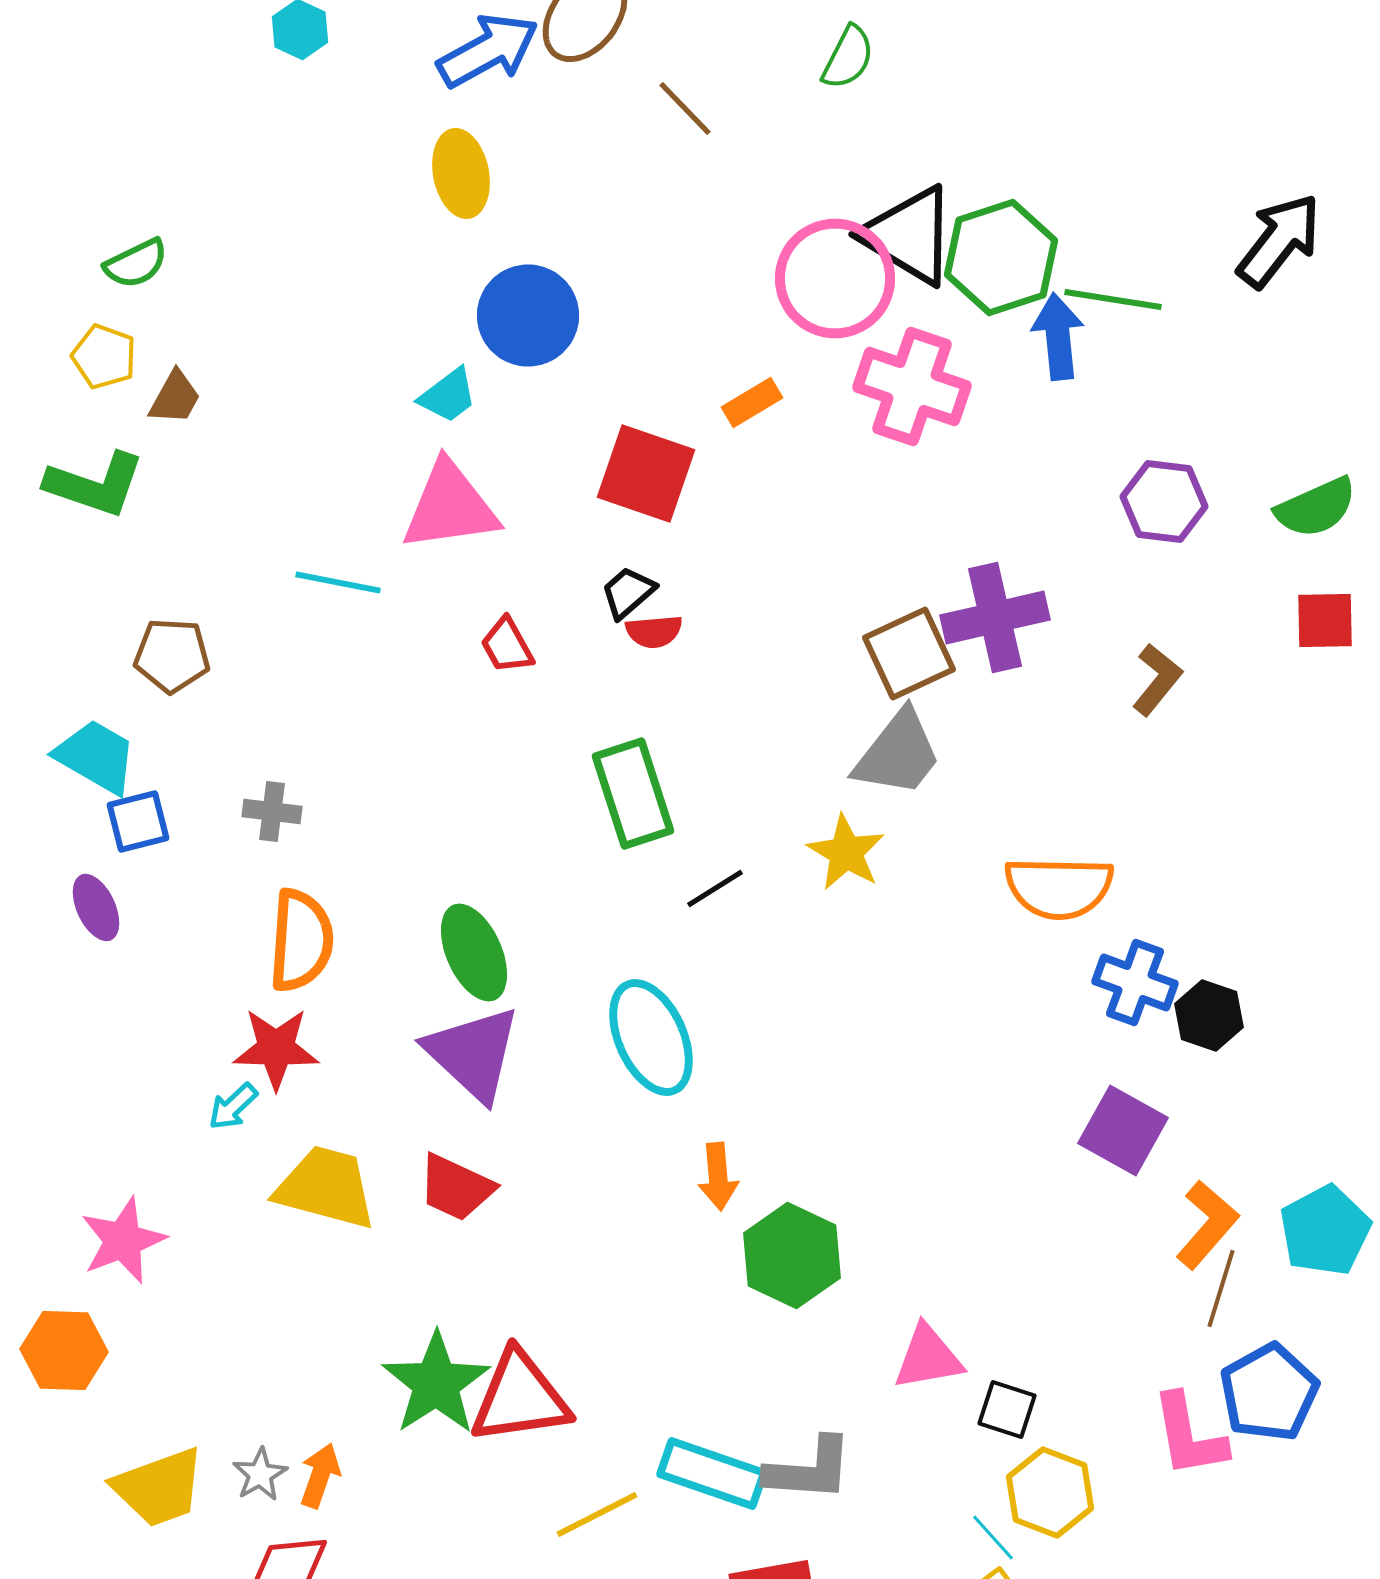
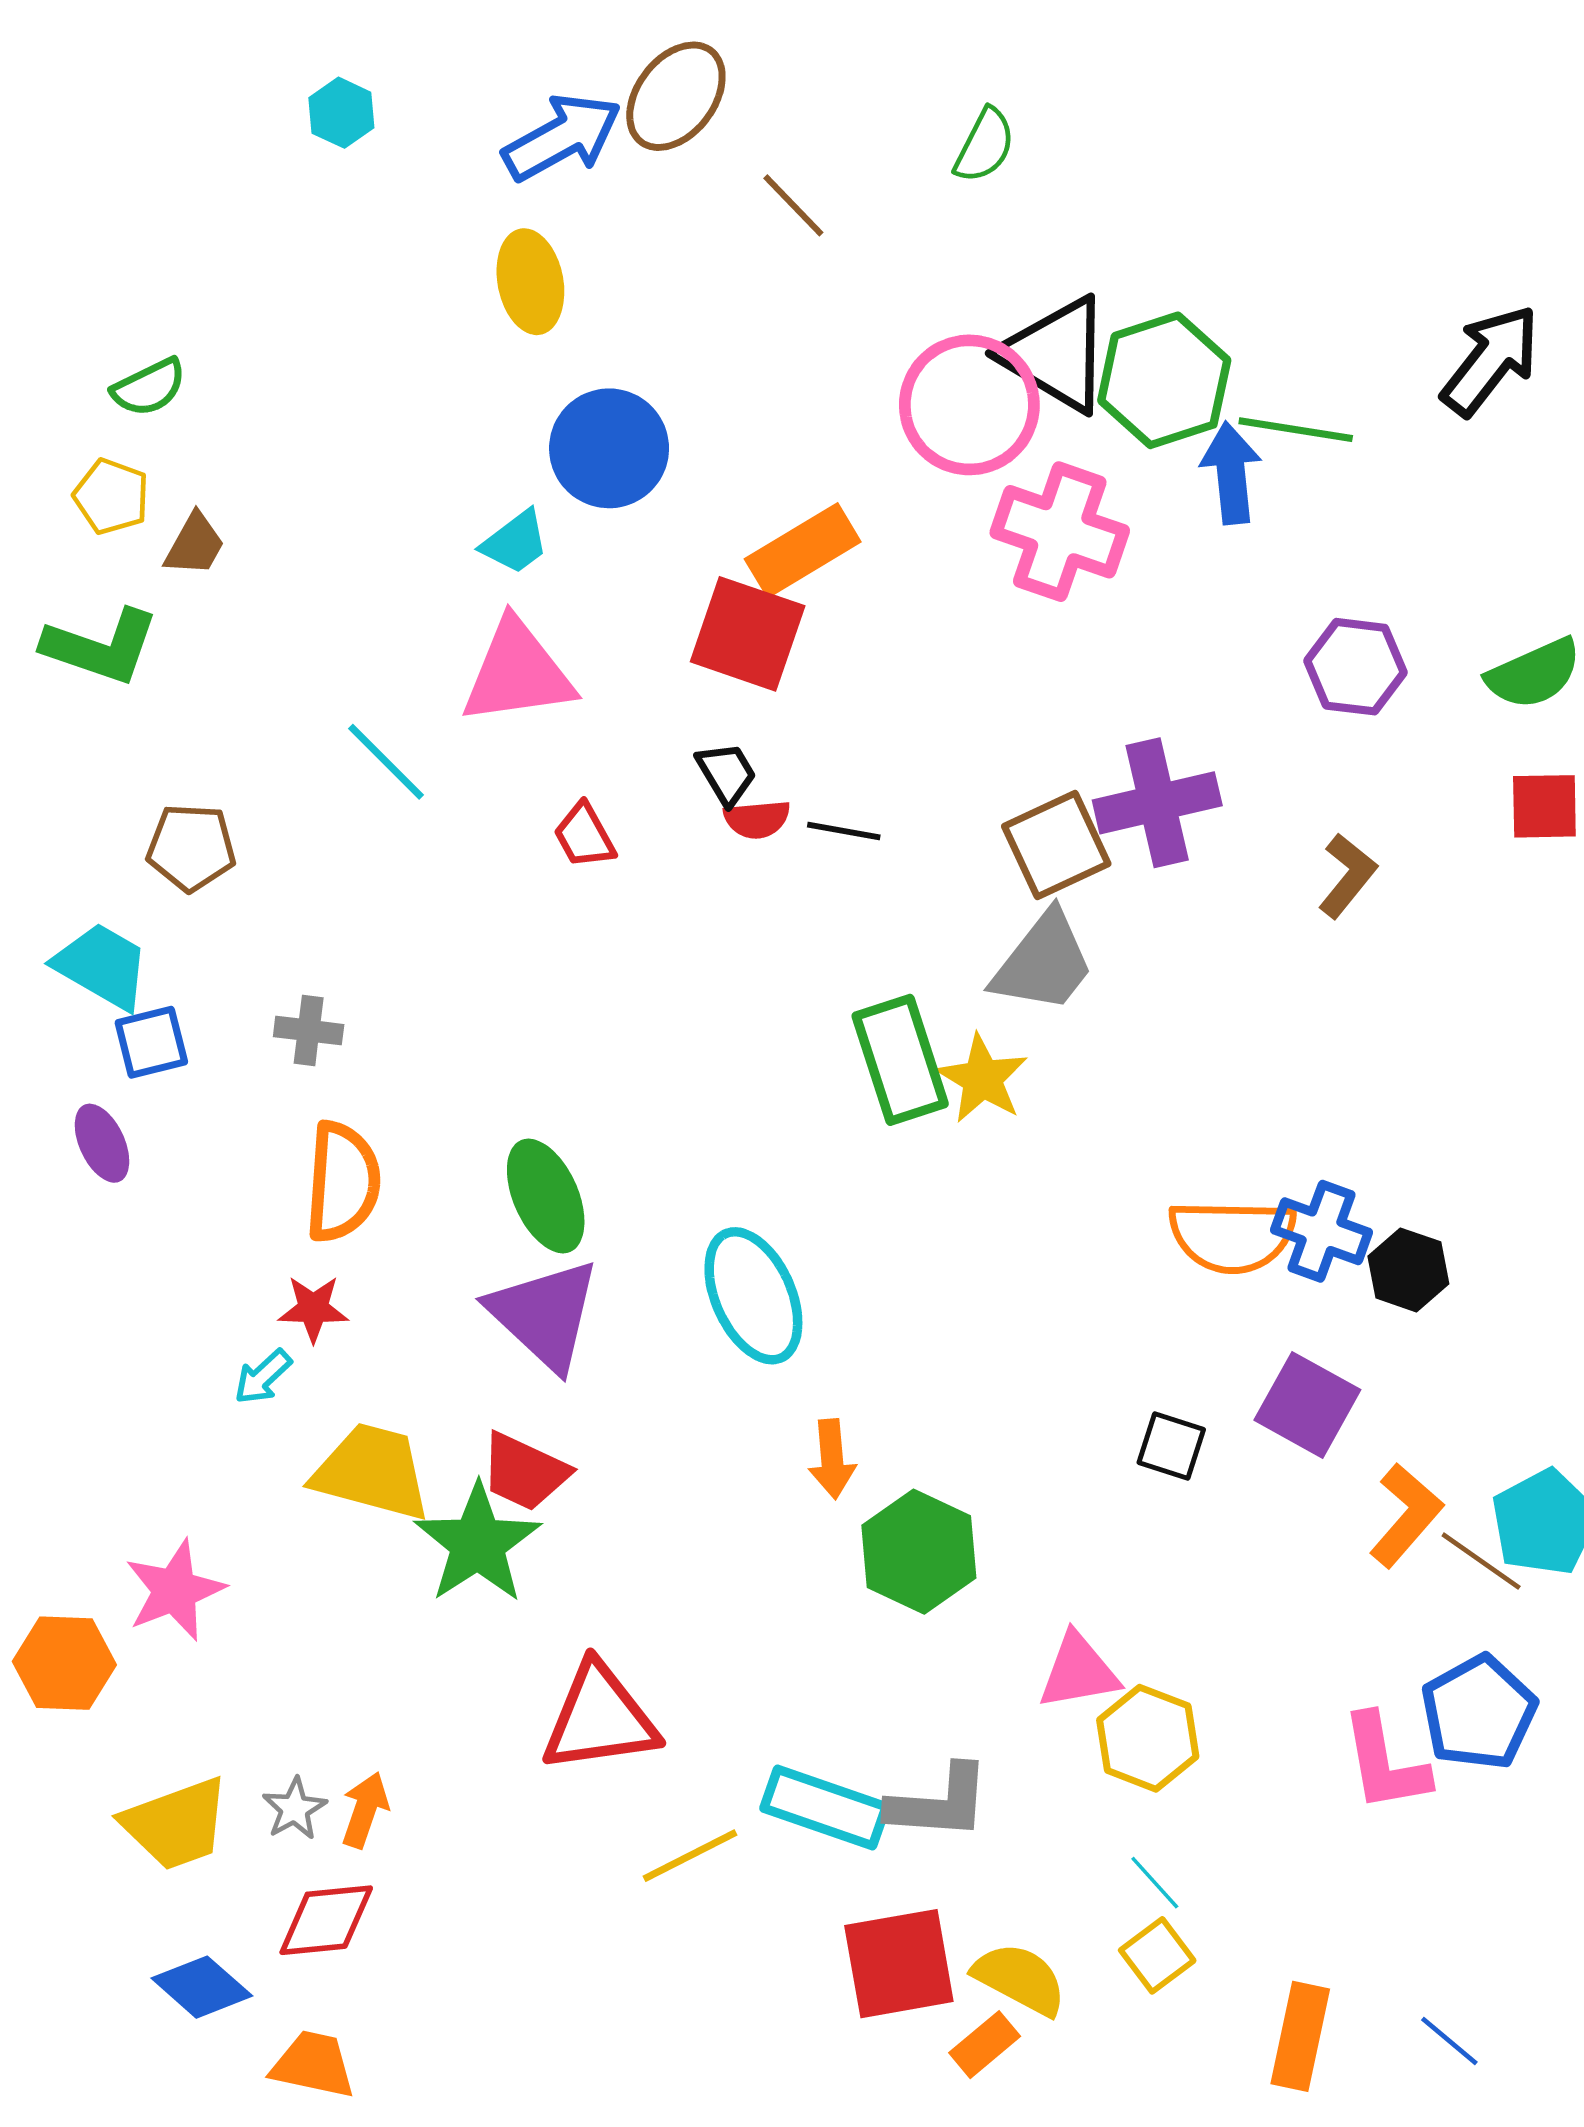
orange rectangle: (752, 402) -> (803, 550), moved, size x1.6
cyan line: (338, 582) -> (386, 762), turned 34
black trapezoid: (628, 592) -> (726, 773), turned 100
green rectangle: (633, 794) -> (900, 1060), moved
black line: (715, 888) -> (844, 831), moved, turned 42
orange semicircle: (1059, 888) -> (1232, 1236), moved
red star: (276, 1048) -> (313, 1309), size x0.7
pink star: (123, 1240) -> (175, 1590), moved
brown line: (1221, 1288) -> (1481, 1561), moved, turned -72
green star: (436, 1384) -> (478, 1543), moved
black square: (1007, 1410) -> (1171, 1446), moved
yellow hexagon: (1050, 1492) -> (1148, 1738), moved

